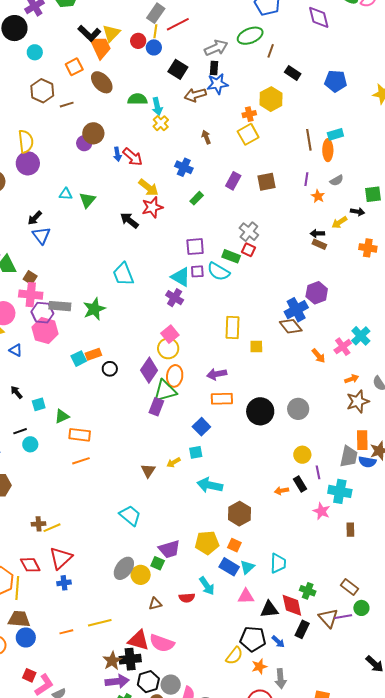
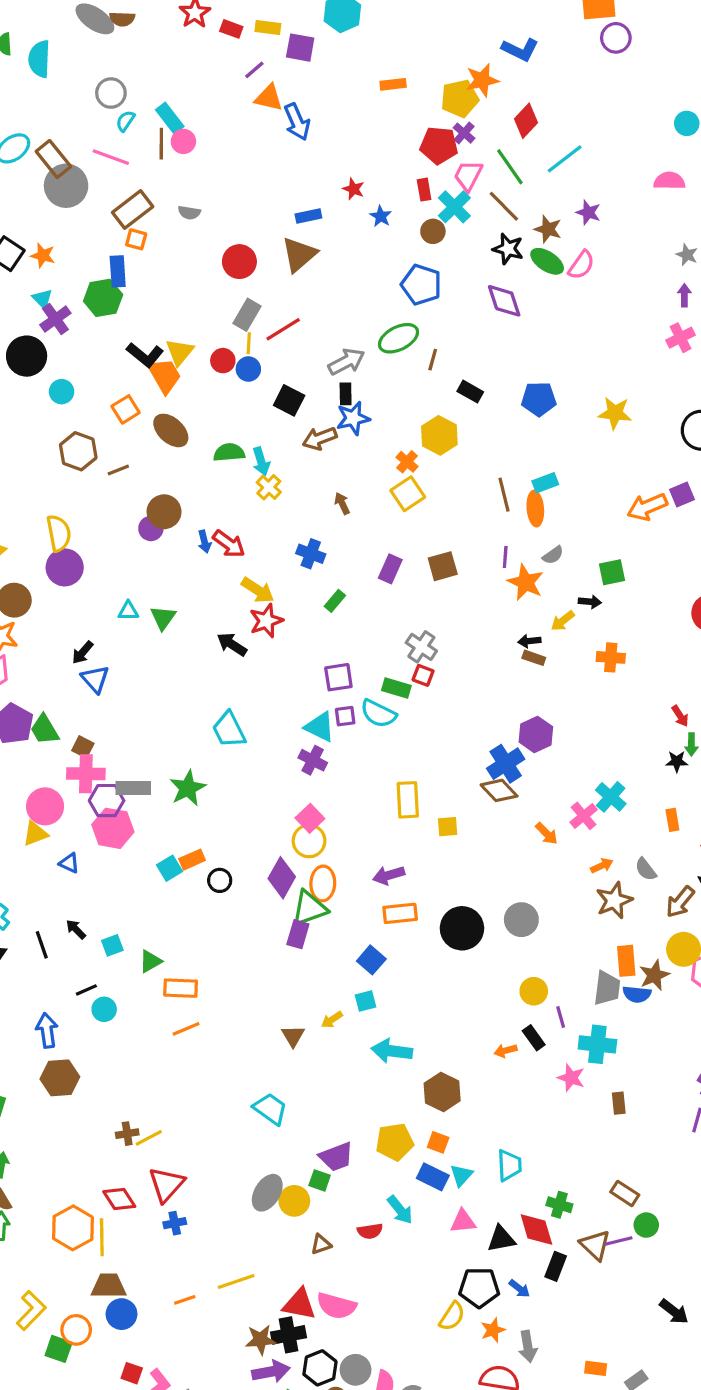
orange cross: (249, 114) -> (407, 462), turned -32
orange star: (318, 196) -> (526, 582), size x1.6
brown star: (112, 661) -> (261, 1340), turned 30

